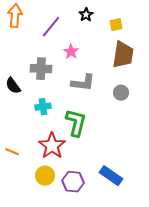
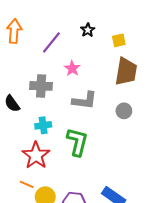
red star: (52, 146) -> (36, 155), moved
orange line: (12, 152) -> (27, 184), moved

